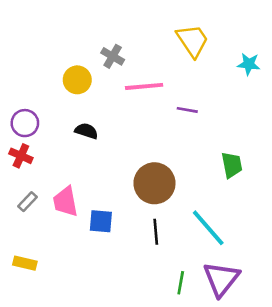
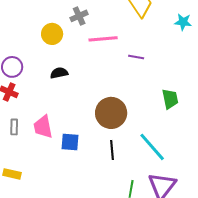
gray cross: (113, 56) -> (79, 16), turned 36
black semicircle: (86, 131) -> (59, 73), turned -30
gray rectangle: (27, 202) -> (14, 127), turned -42

